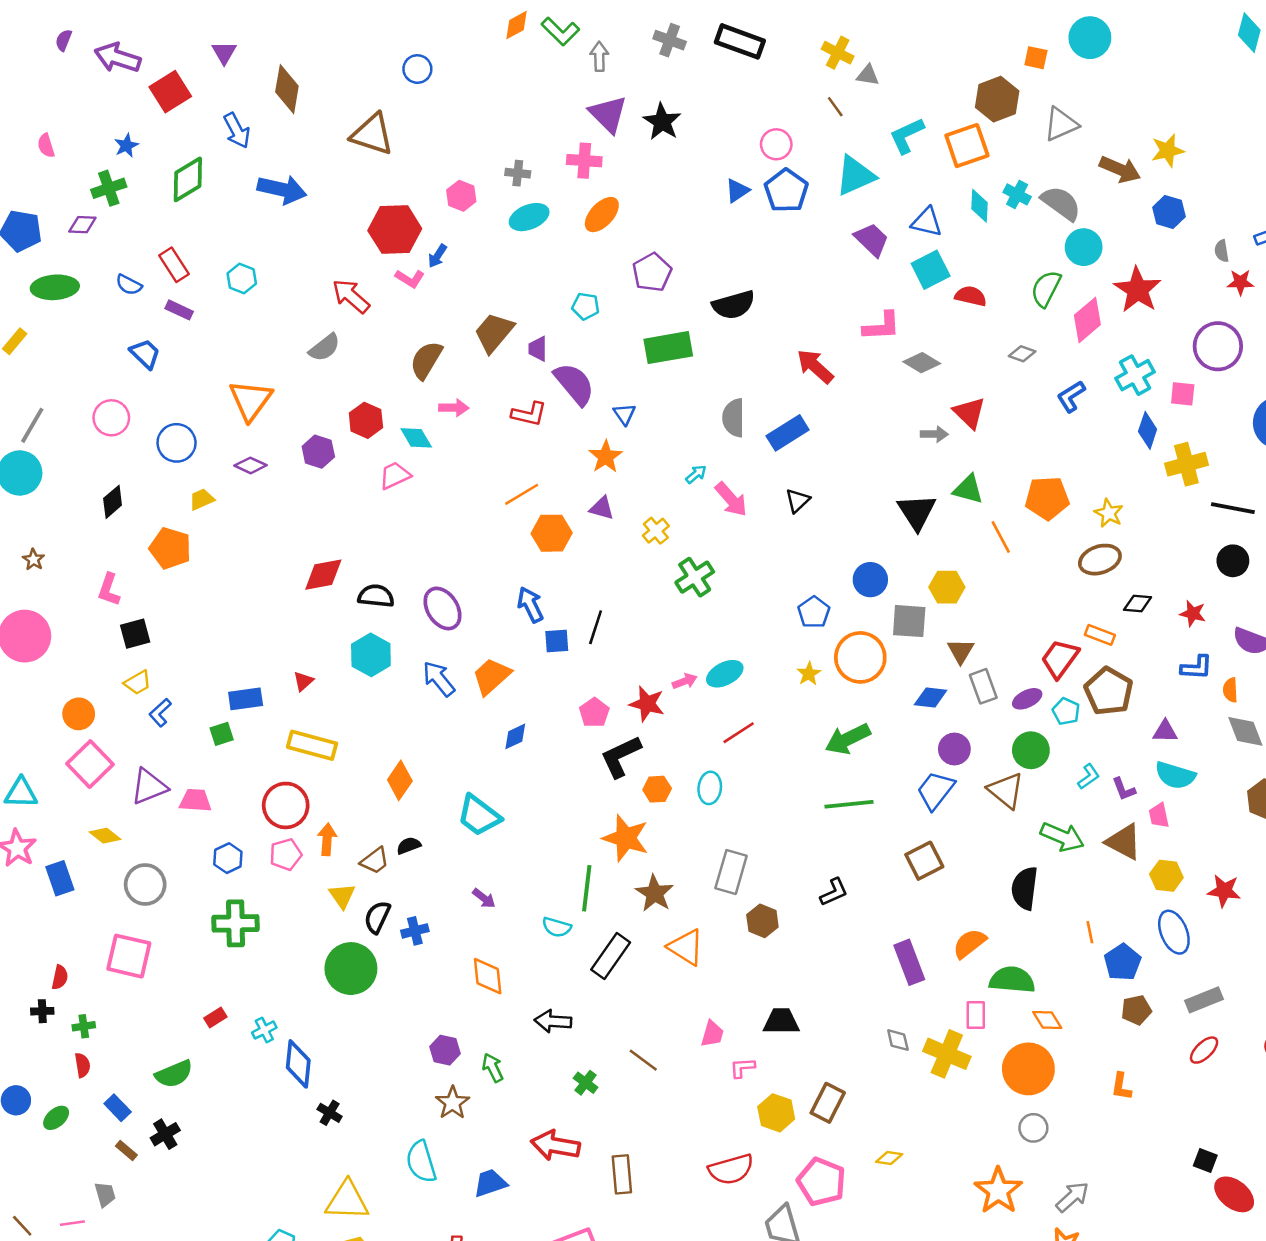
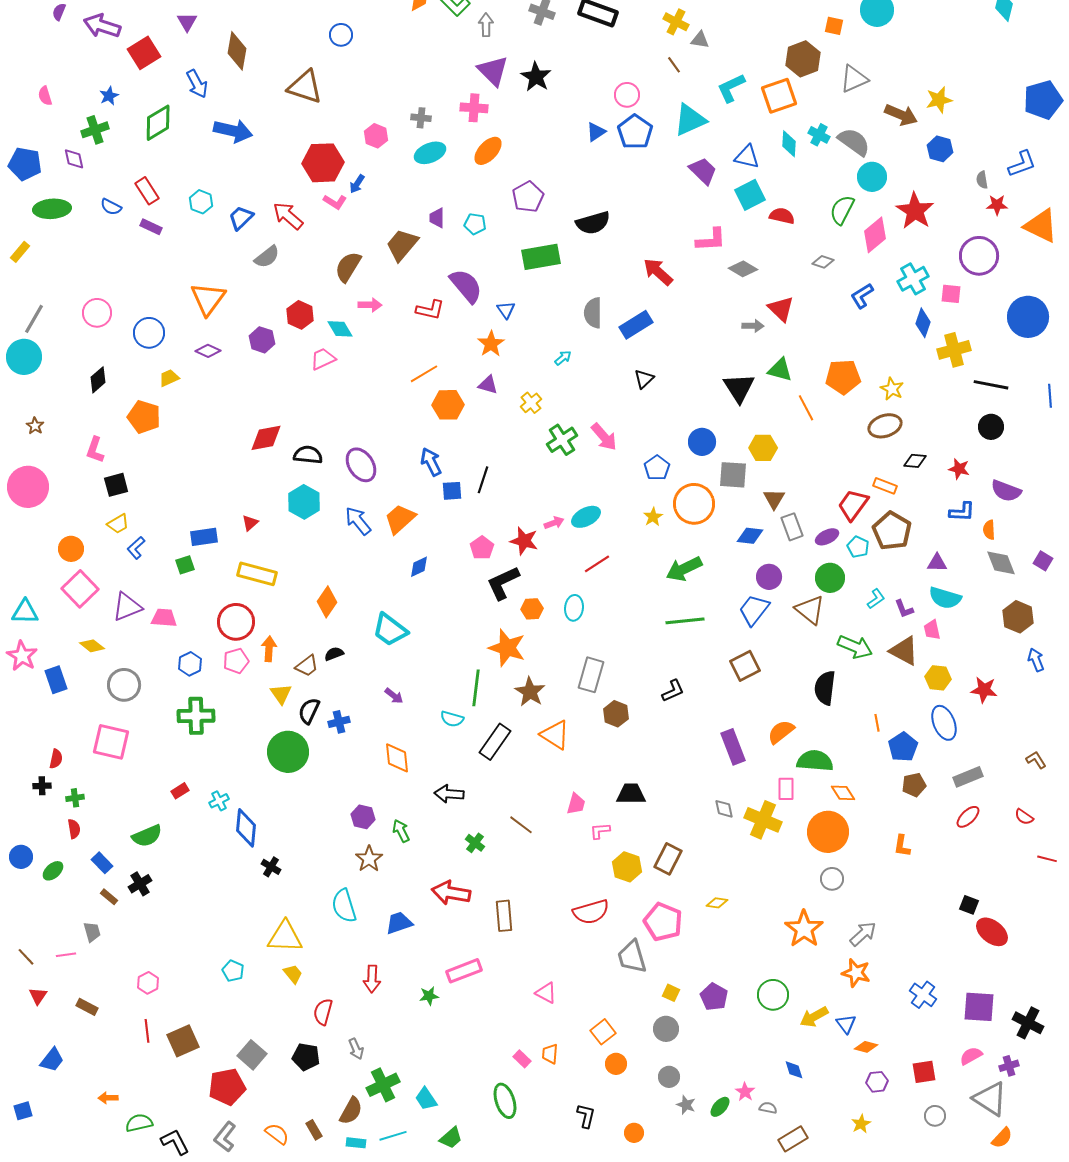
purple diamond: (82, 225) -> (74, 159), turned 75
purple trapezoid: (538, 349) -> (437, 218), moved
blue trapezoid: (145, 354) -> (241, 218), moved, turned -88
pink arrow: (731, 499) -> (604, 437), moved

